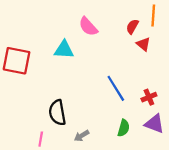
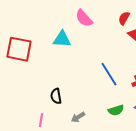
black semicircle: (57, 113) -> (56, 96), size x0.7
green semicircle: (124, 128) -> (116, 110), turned 56

